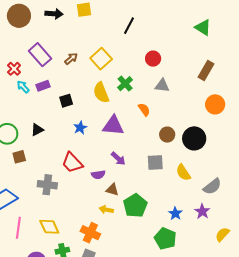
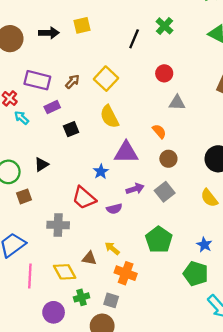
purple rectangle: (40, 55) -> (37, 80), turned -30
green cross: (125, 84) -> (165, 26), moved
purple rectangle: (43, 86) -> (52, 107), moved
blue star: (80, 128) -> (101, 172), moved
brown circle: (167, 135) -> (168, 159), moved
purple arrow: (118, 159) -> (135, 189), turned -56
gray square: (155, 163) -> (165, 192), moved, turned -30
brown triangle: (112, 190) -> (89, 258), moved
yellow arrow: (106, 210) -> (112, 248), moved, turned 32
orange cross: (90, 233) -> (126, 273), moved

